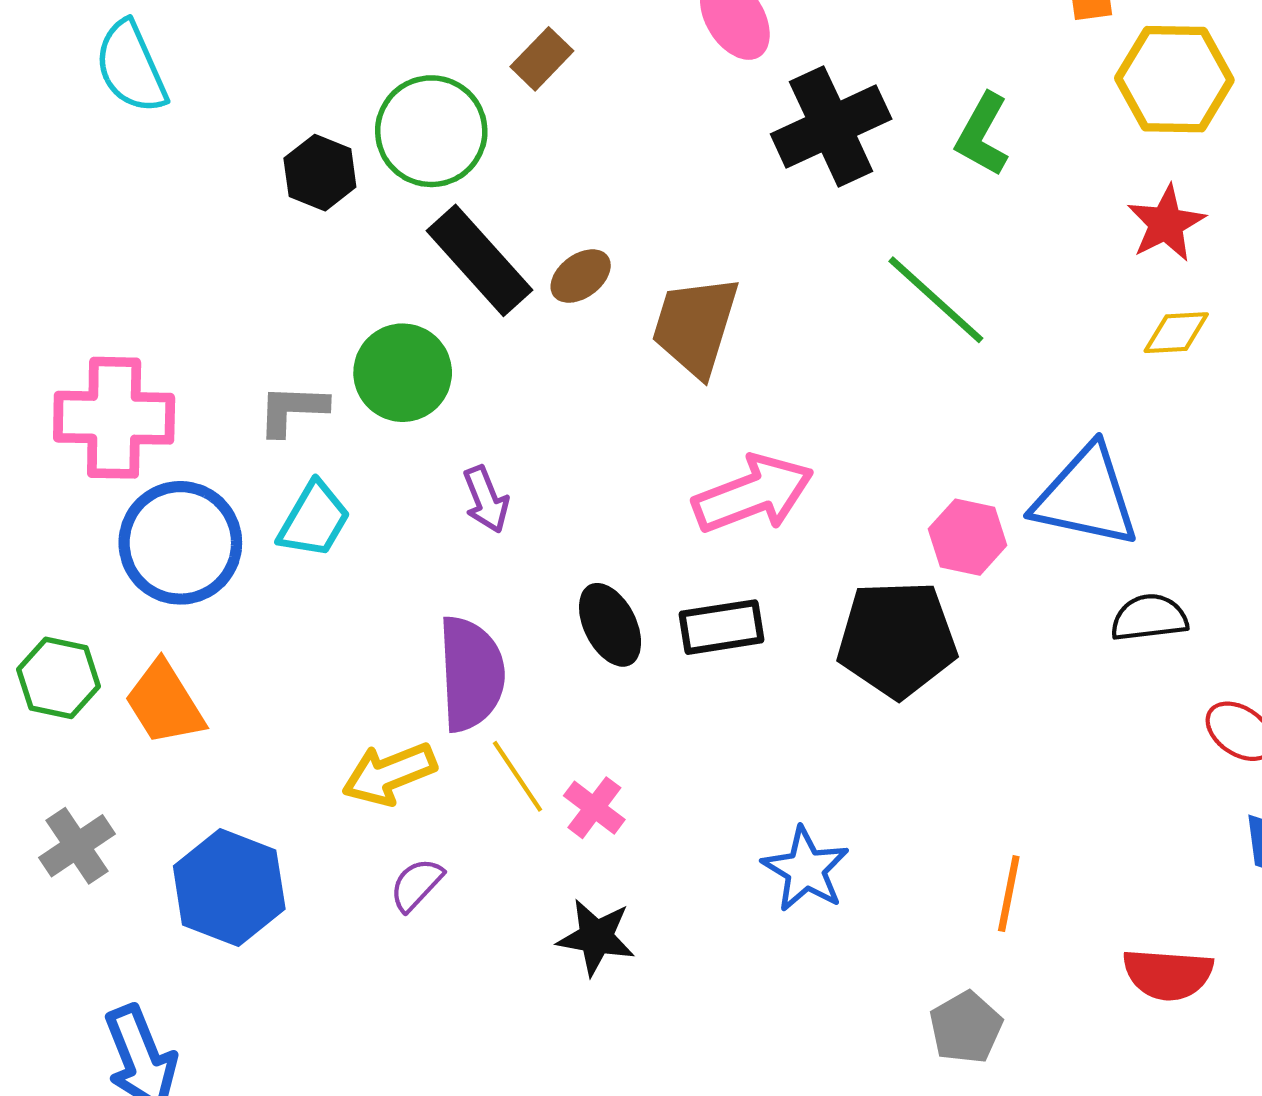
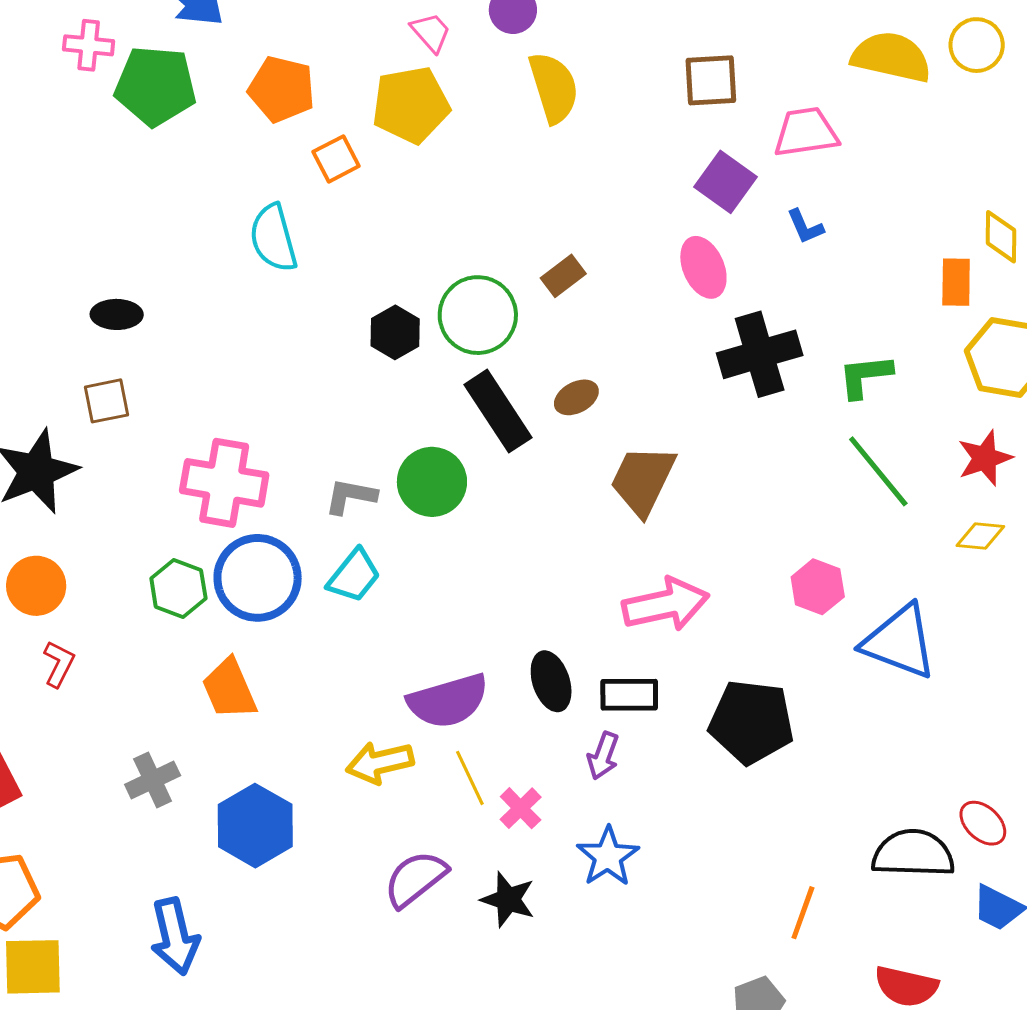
green L-shape: (982, 134) -> (865, 376), turned 46
brown ellipse: (581, 276) -> (576, 397), moved
green line: (936, 300) -> (878, 471), moved
purple arrow: (486, 499) -> (603, 756), moved, turned 33
pink hexagon: (968, 537) -> (818, 587), moved
black semicircle: (1149, 618) -> (913, 854), moved, size x1.5
purple semicircle: (471, 674) -> (448, 701), turned 68
green hexagon: (59, 678) -> (178, 588), moved
blue star: (806, 869) -> (608, 857), moved
purple semicircle: (416, 885) -> (415, 879), moved, size x1.6

